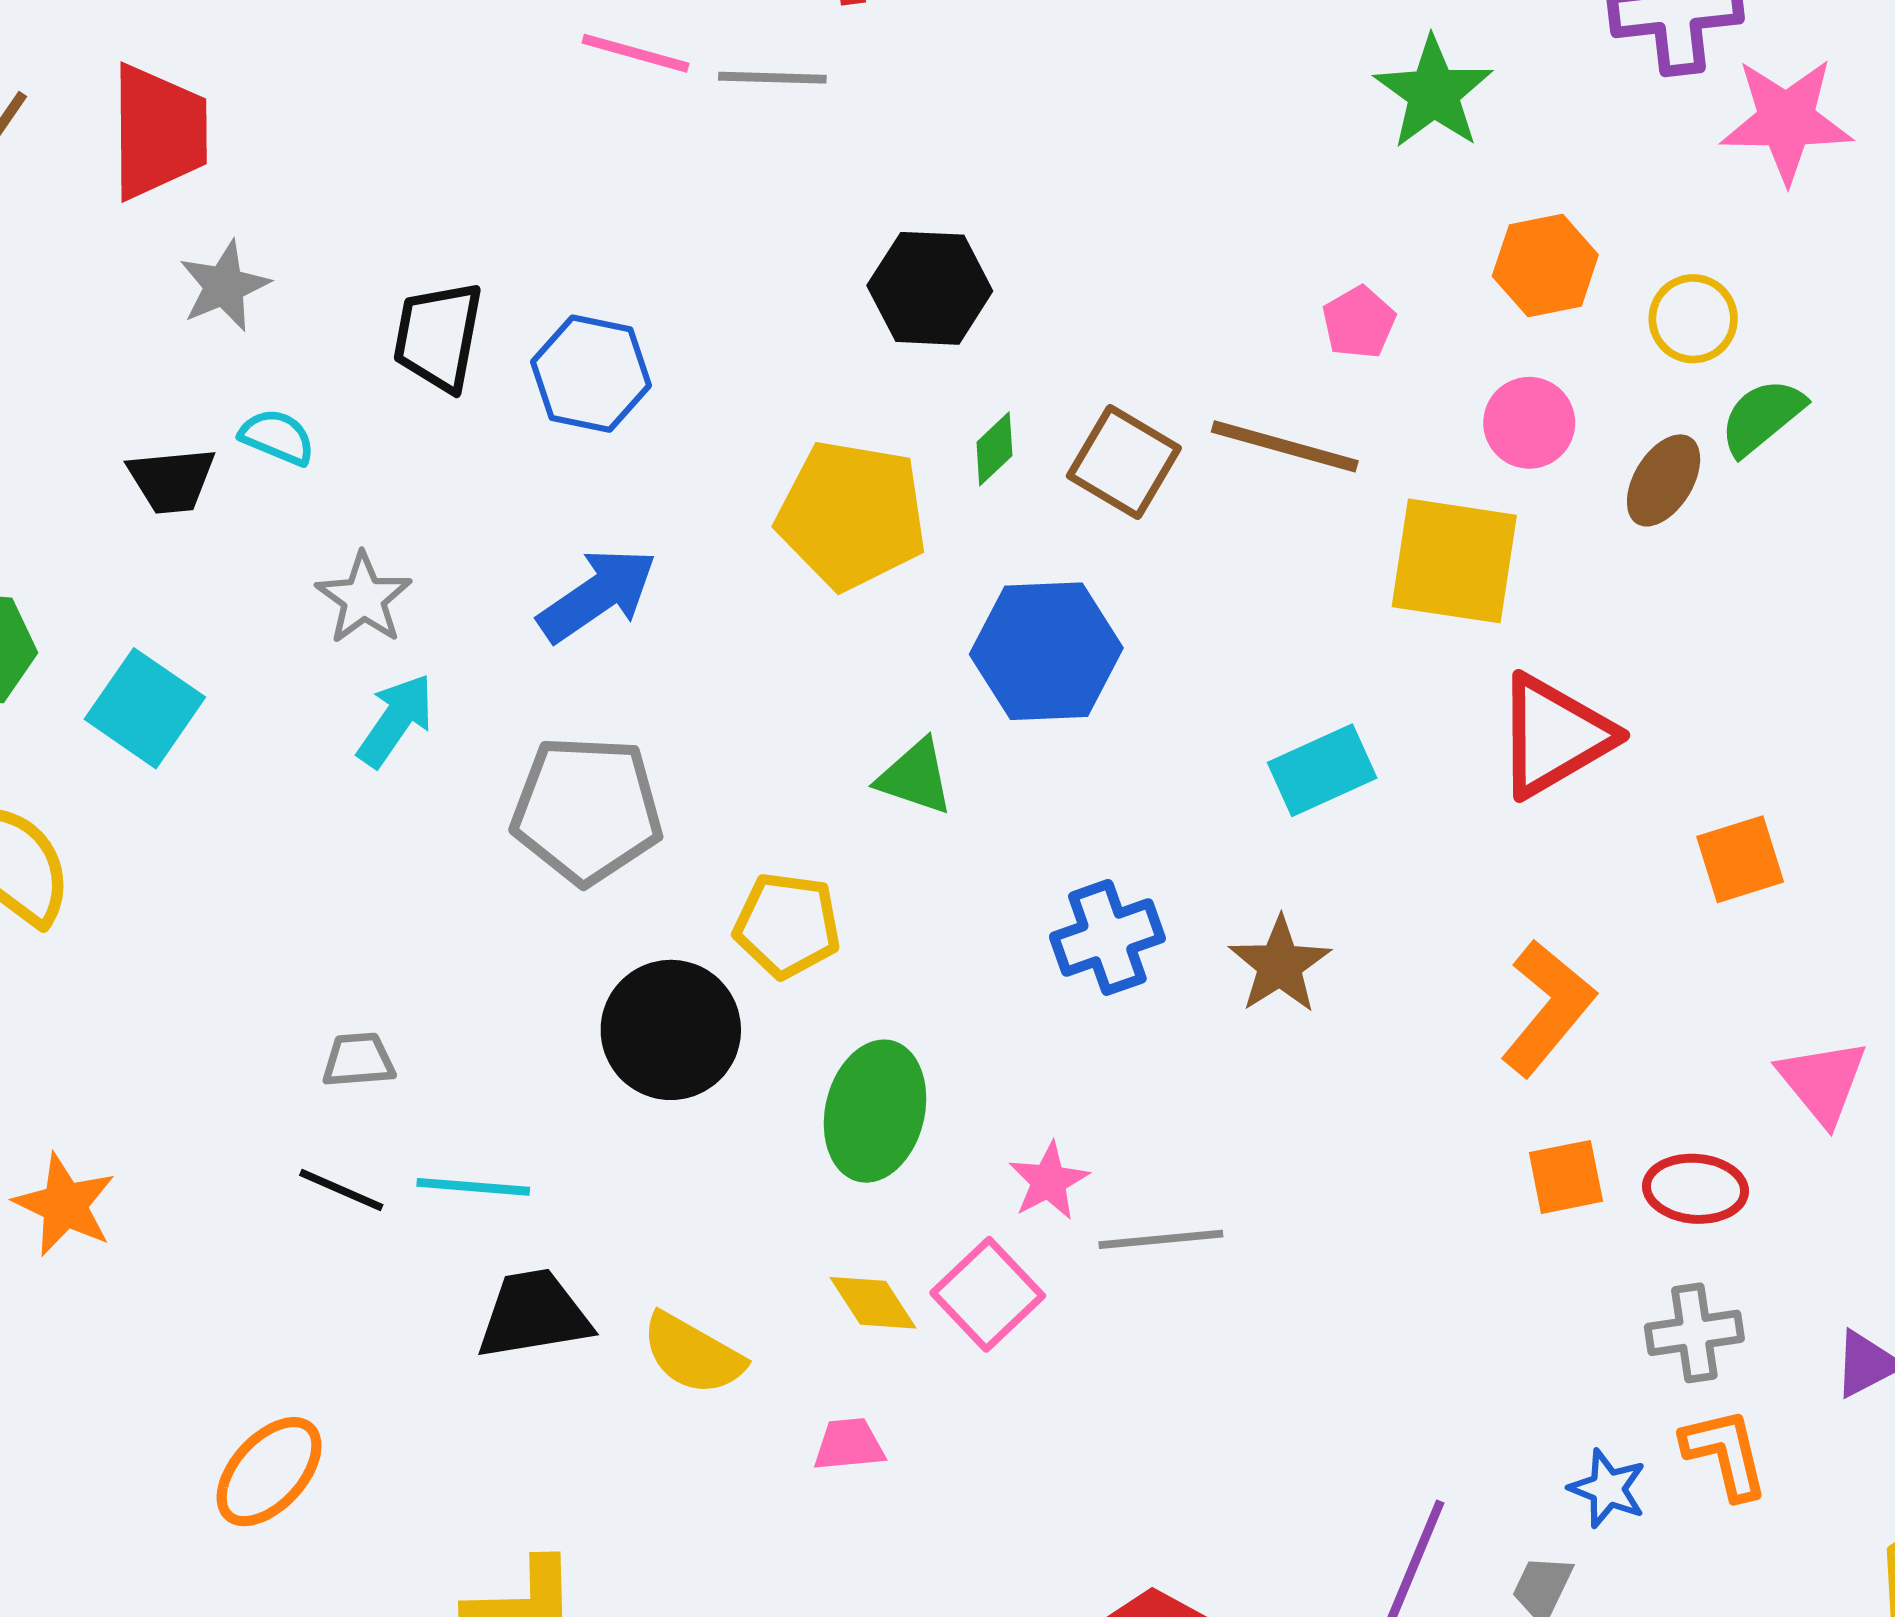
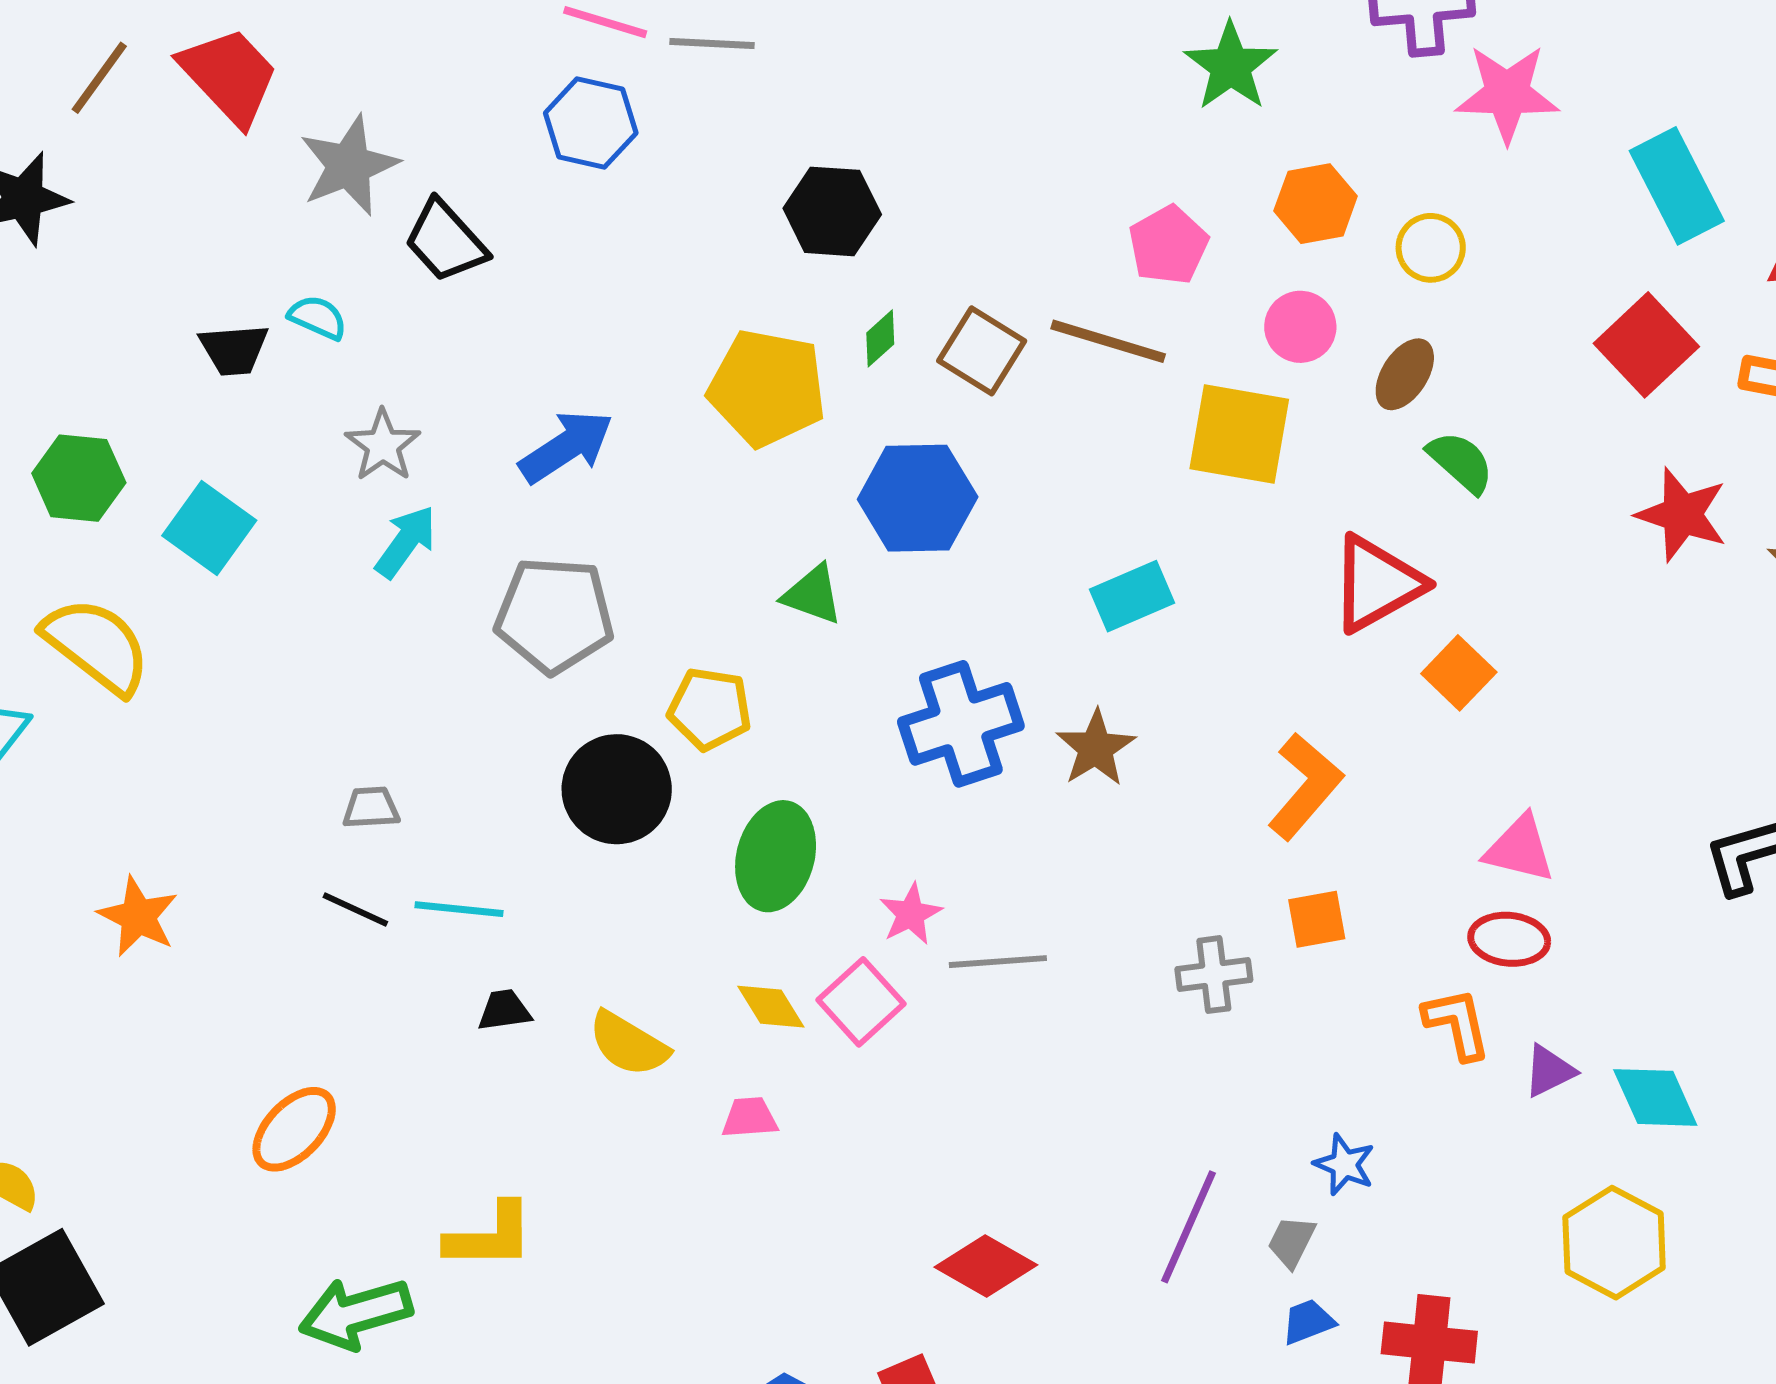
red trapezoid: (159, 132) -> (229, 76), turned -44
gray star: (224, 286) -> (349, 166), moved, size x1.4
pink pentagon: (1359, 322) -> (1168, 245), size x1.4
black trapezoid: (438, 336) -> (445, 241), turned -54
blue hexagon: (591, 374) -> (591, 123), moved
green semicircle: (1762, 417) -> (1461, 462), moved, turned 80
red triangle: (1554, 736) -> (1377, 584), moved
orange square: (1740, 859) -> (1459, 673), turned -30
blue cross: (1107, 937) -> (961, 724), size x1.4
pink triangle: (1823, 1082) -> (1520, 849), turned -38
red ellipse: (1696, 1189) -> (1509, 939), moved
black trapezoid: (534, 1315) -> (504, 1010), size x0.6
gray cross: (1694, 1333) -> (1214, 975), moved
orange L-shape: (1725, 1453) -> (1457, 1024), moved

